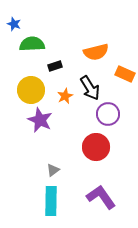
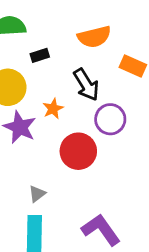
orange star: (65, 96) -> (53, 109), moved
red circle: (96, 147) -> (78, 151), moved

